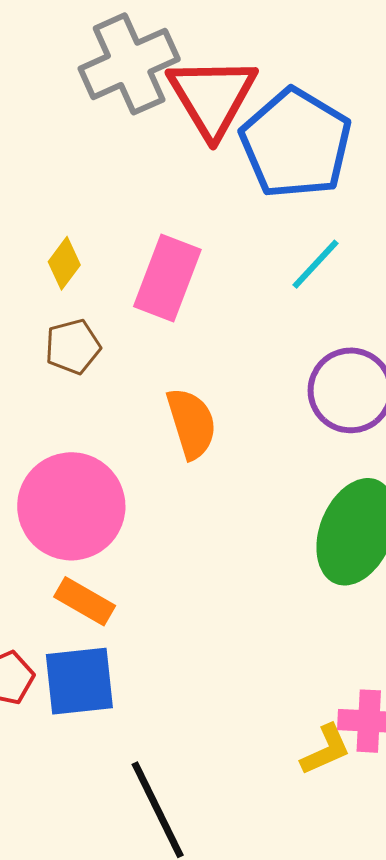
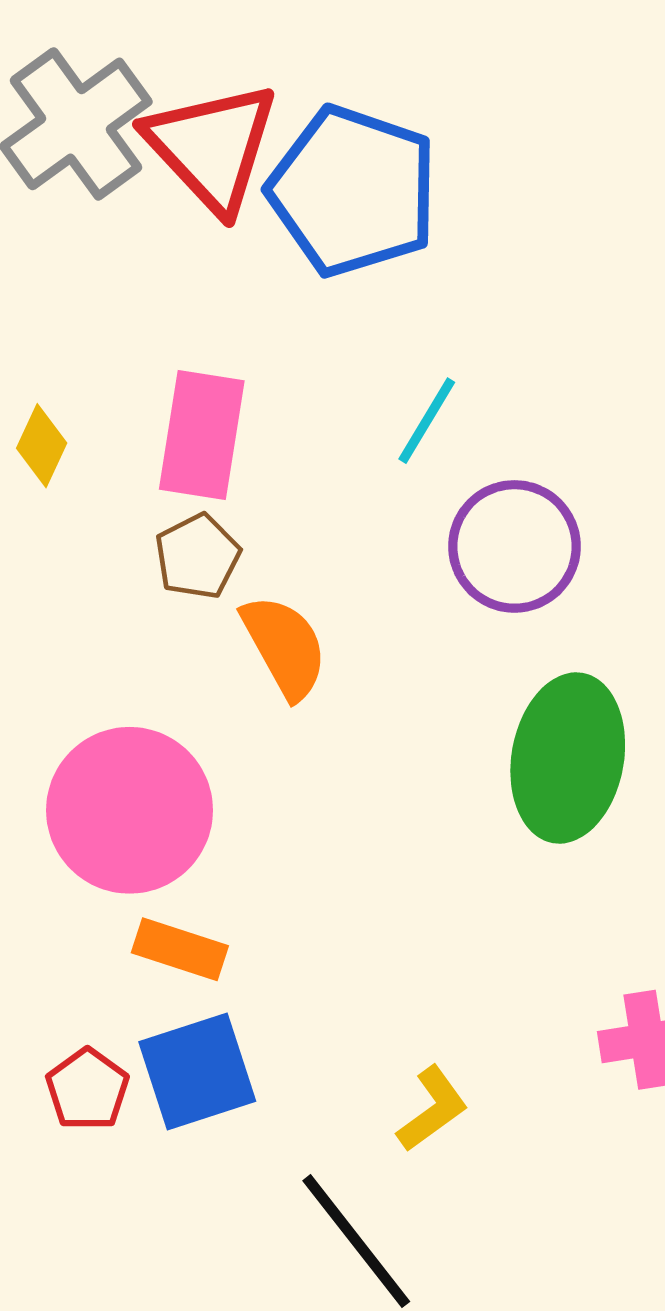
cyan line: (316, 264) -> (427, 421), moved
brown pentagon: (73, 347) -> (197, 556), moved
yellow L-shape: (326, 750) -> (432, 1109), moved

